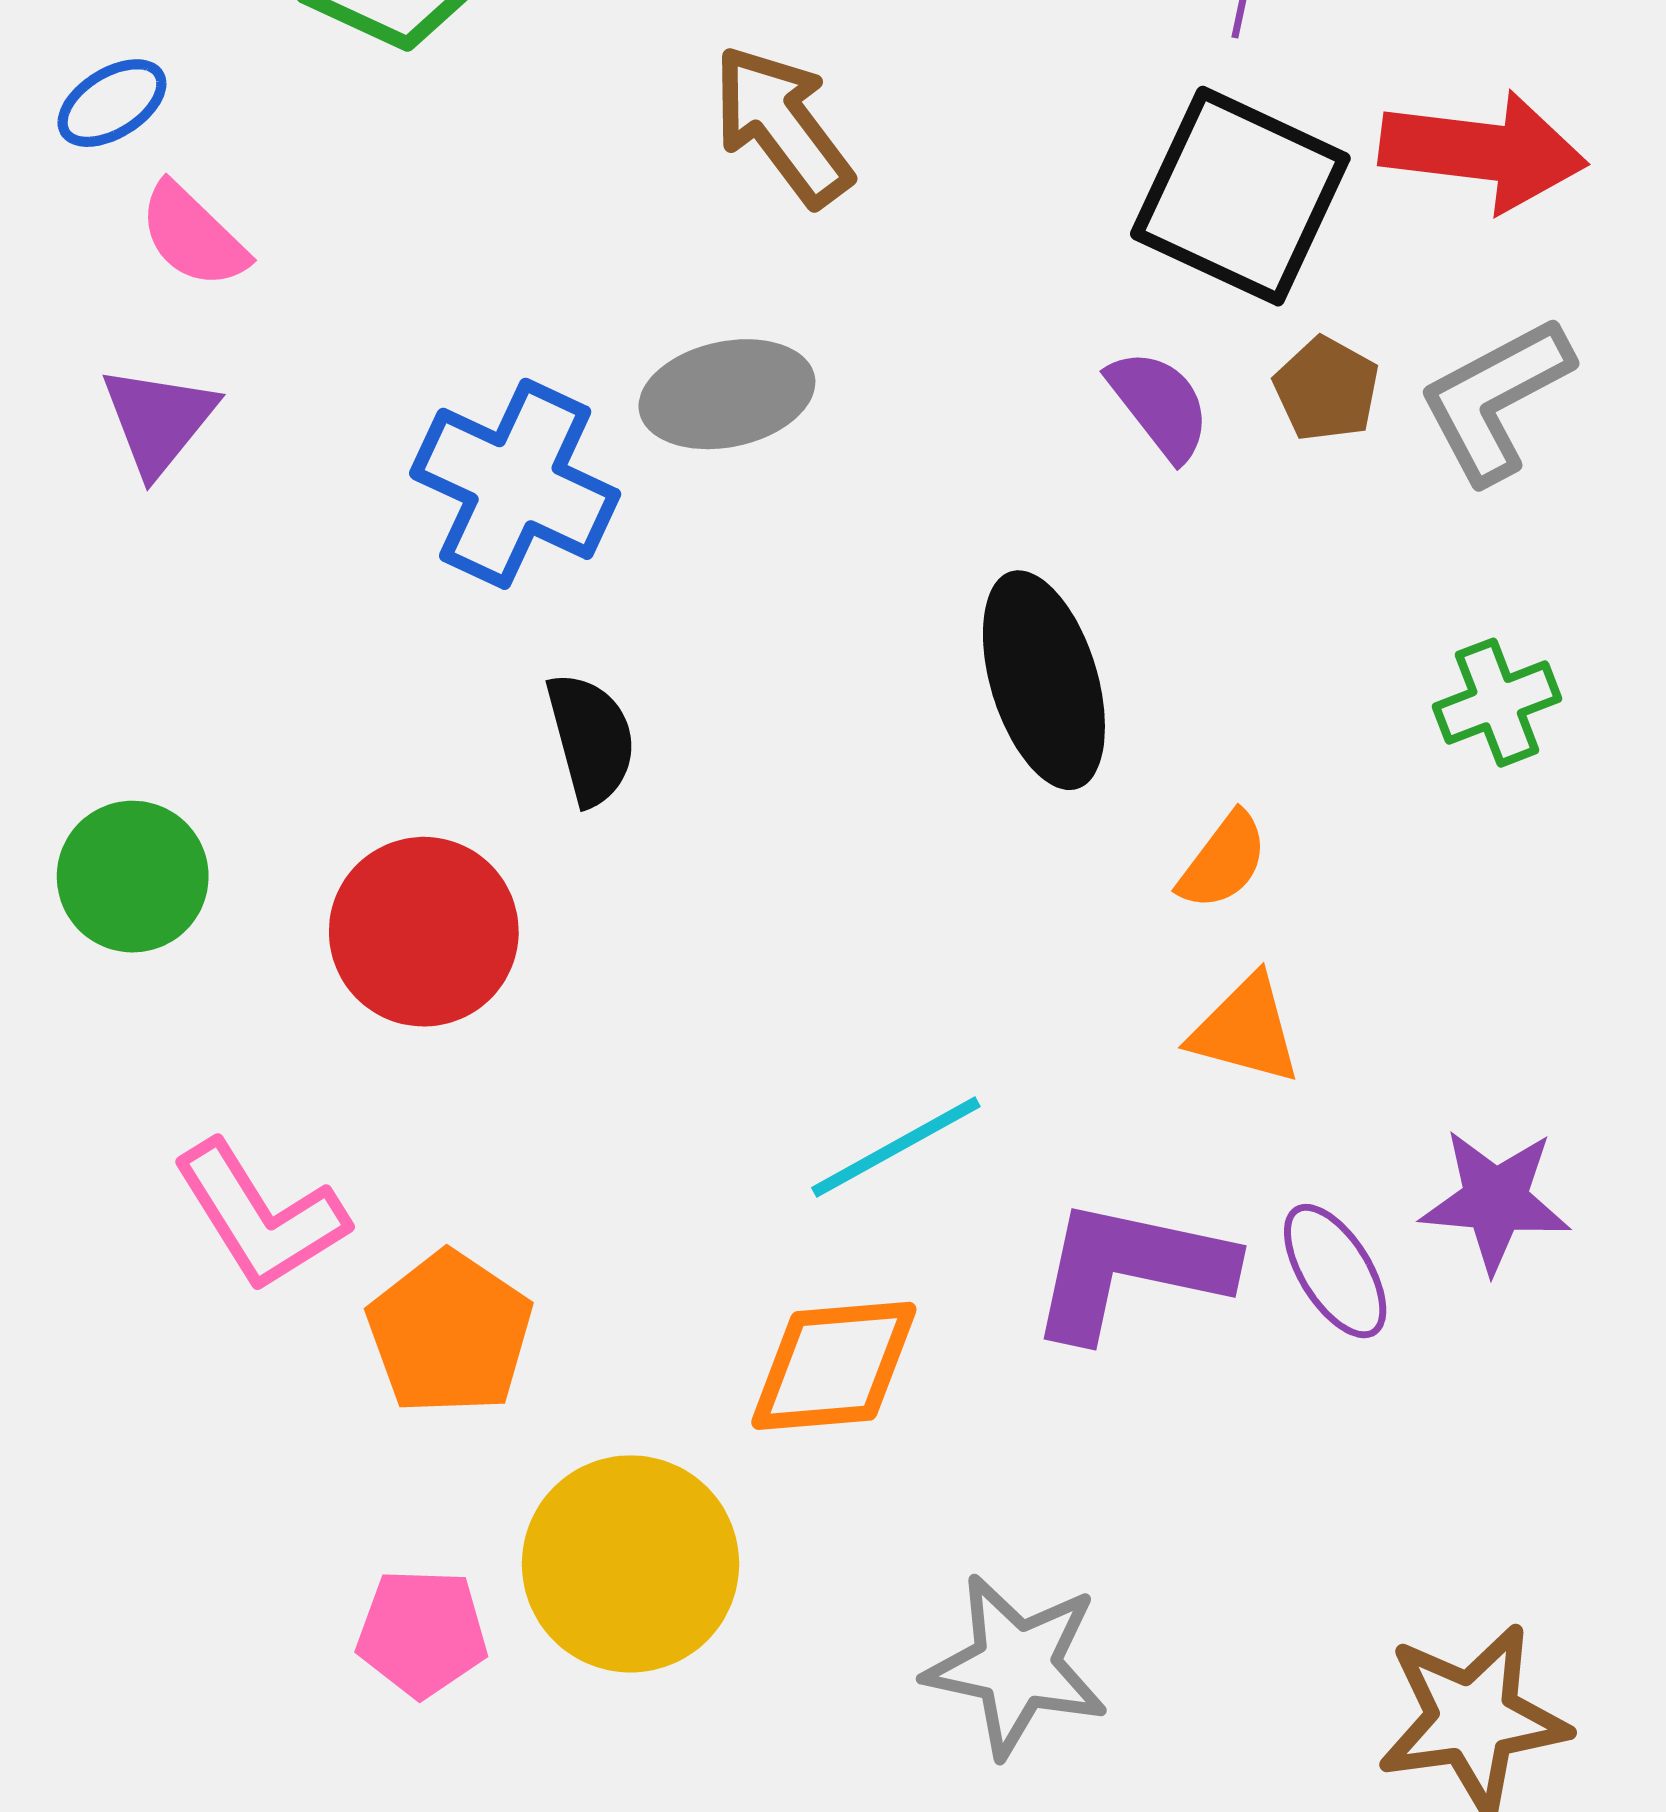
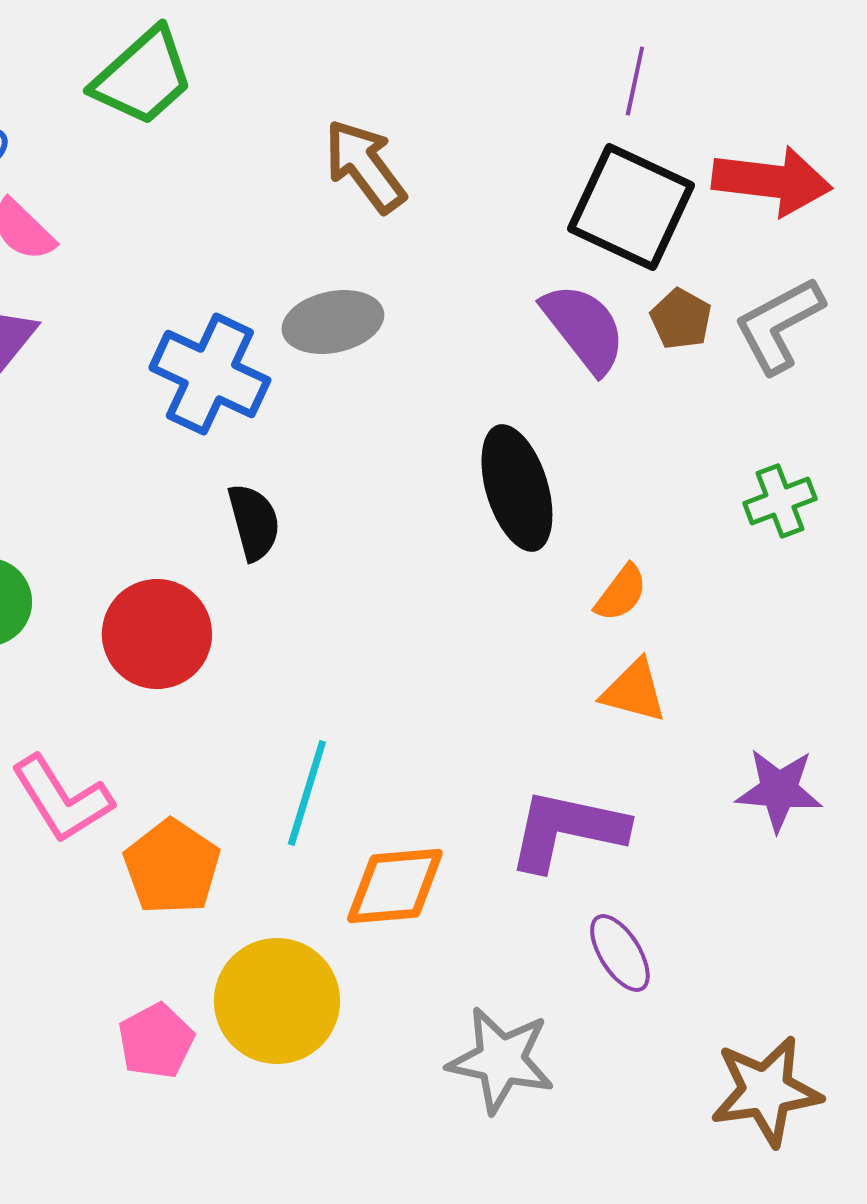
purple semicircle: (1159, 405) -> (584, 328), size x1.4
cyan line: (896, 1147) -> (307, 793), moved, turned -44
purple ellipse: (1335, 1271) -> (620, 953), moved
pink pentagon: (422, 1633) -> (156, 1041), turned -30

